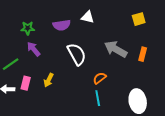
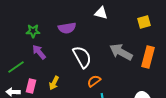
white triangle: (88, 17) -> (101, 13), moved
orange rectangle: (143, 54) -> (148, 57), size x1.5
orange semicircle: (100, 78) -> (94, 81), moved

